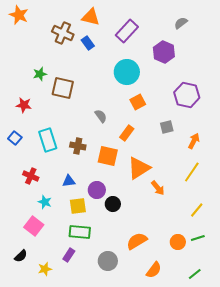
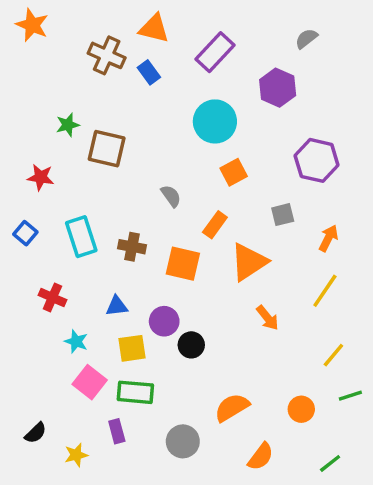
orange triangle: (139, 168) -> (249, 262), moved
pink square: (34, 226) -> (90, 382), moved
green line: (198, 238) -> (350, 396), moved
purple rectangle: (69, 255) -> (117, 431), turned -48

